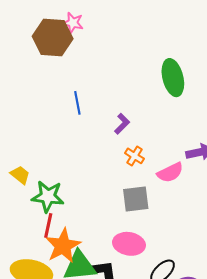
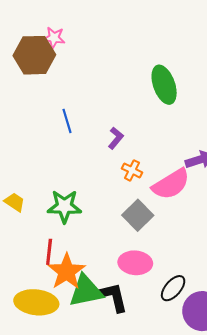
pink semicircle: (170, 173) -> (171, 184), size x1.4
green star: (48, 196) -> (64, 206), moved
gray square: (136, 199) -> (138, 215), turned -32

